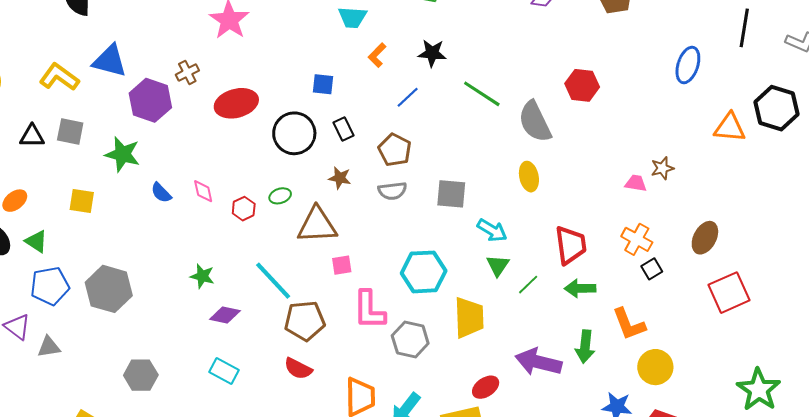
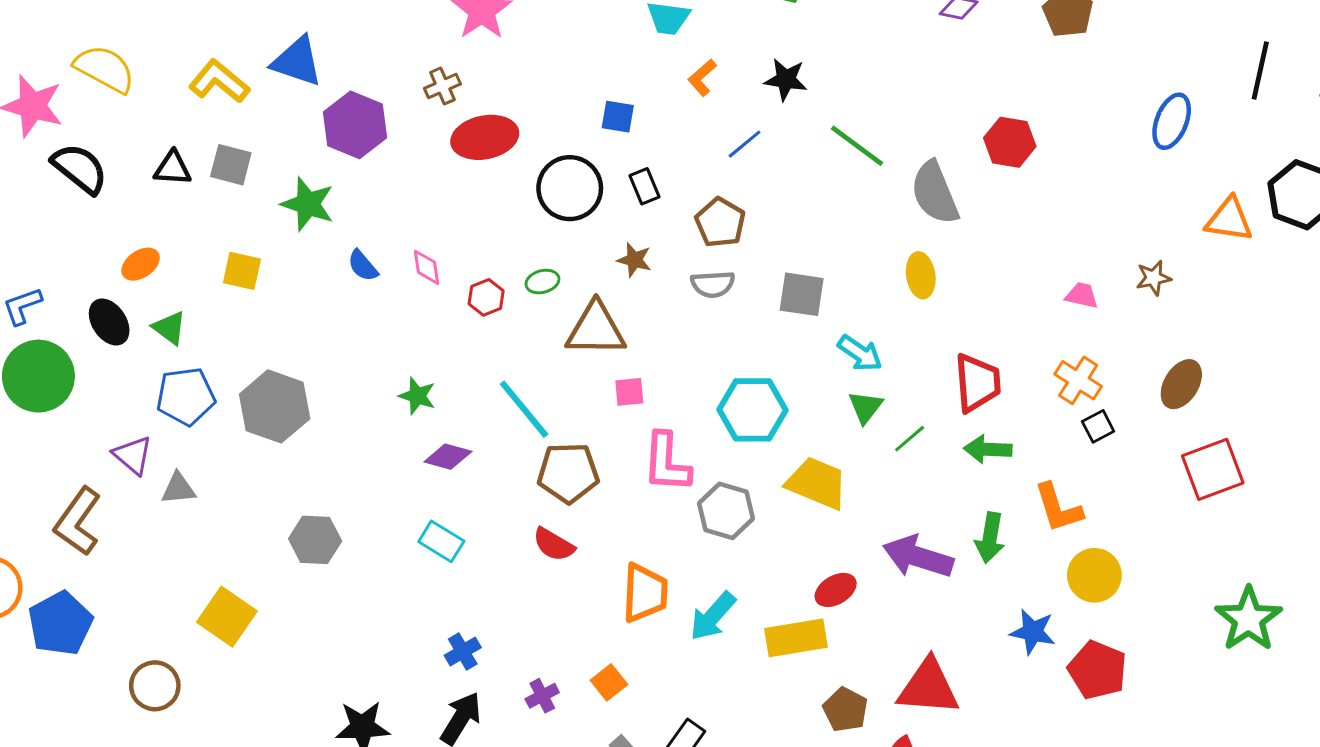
brown cross: (187, 73) -> (442, 86), moved
brown star: (662, 168) -> (1153, 278), moved
yellow trapezoid: (469, 318) -> (817, 483), turned -69

